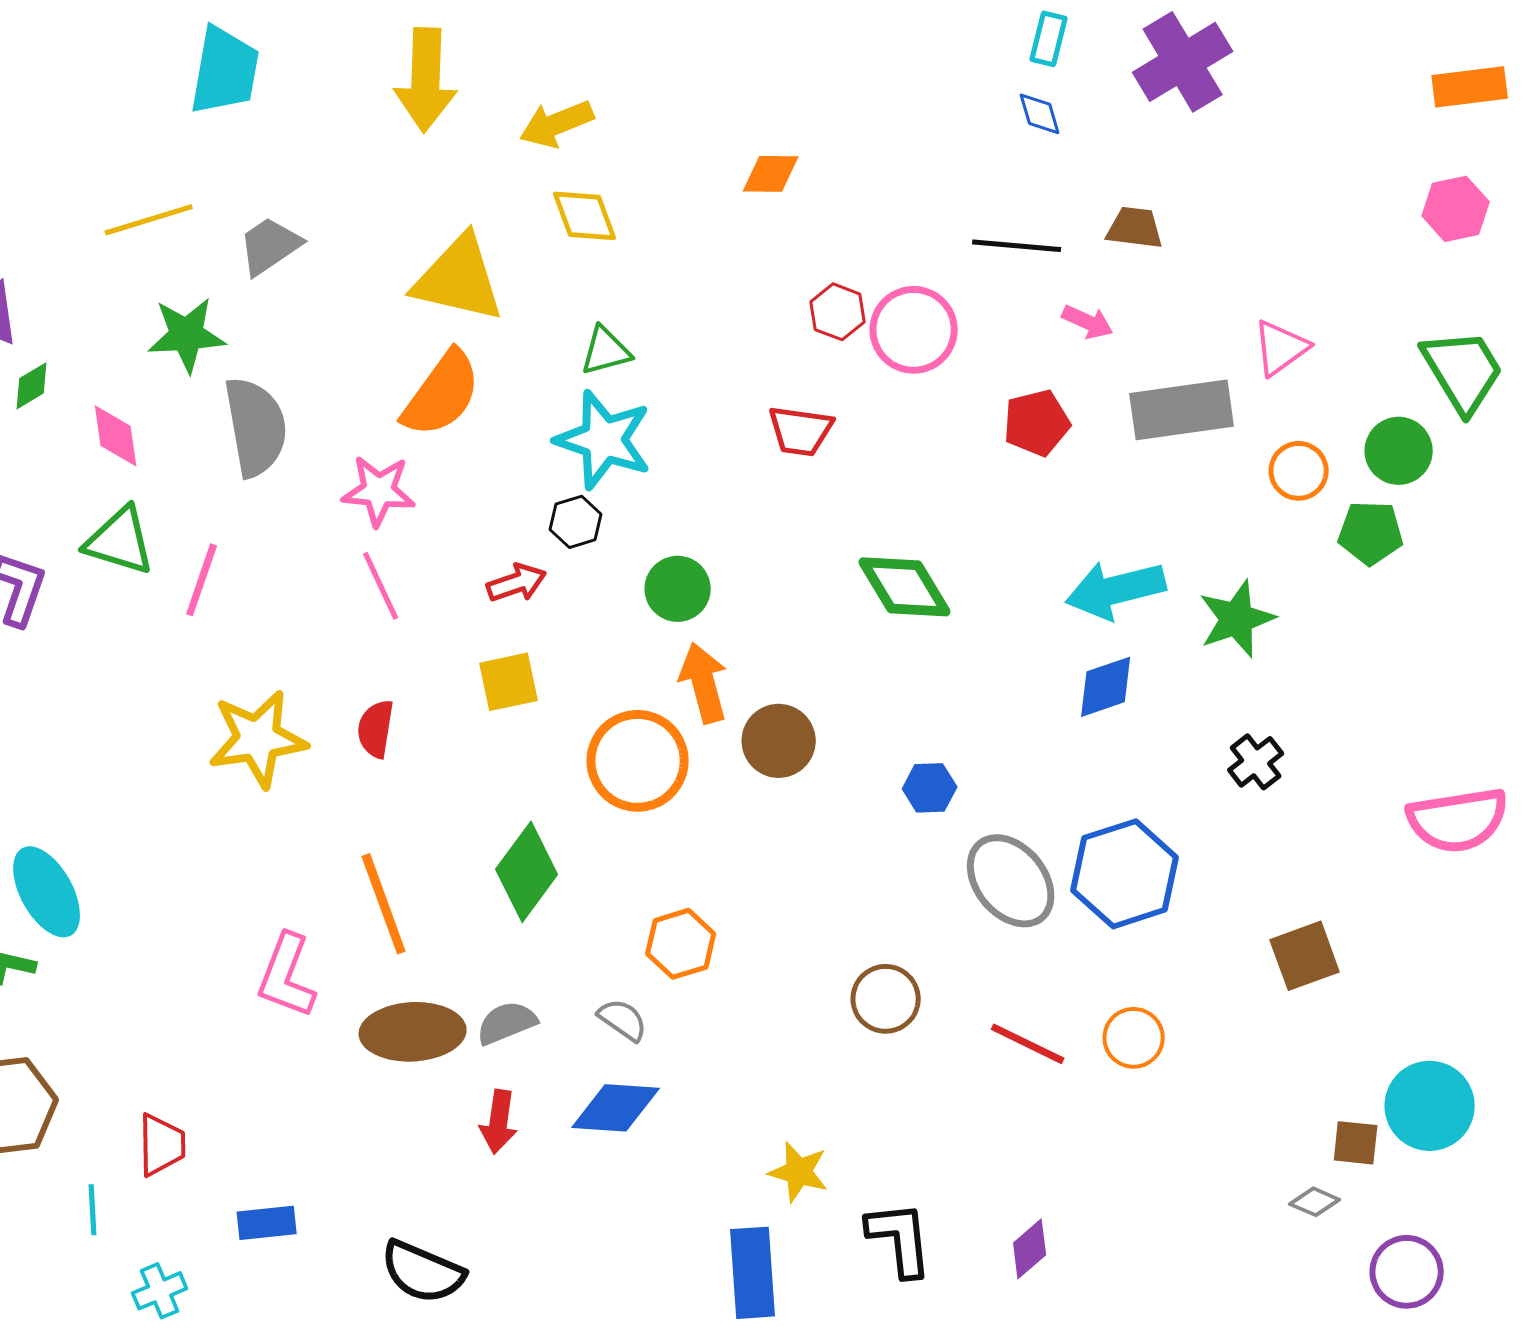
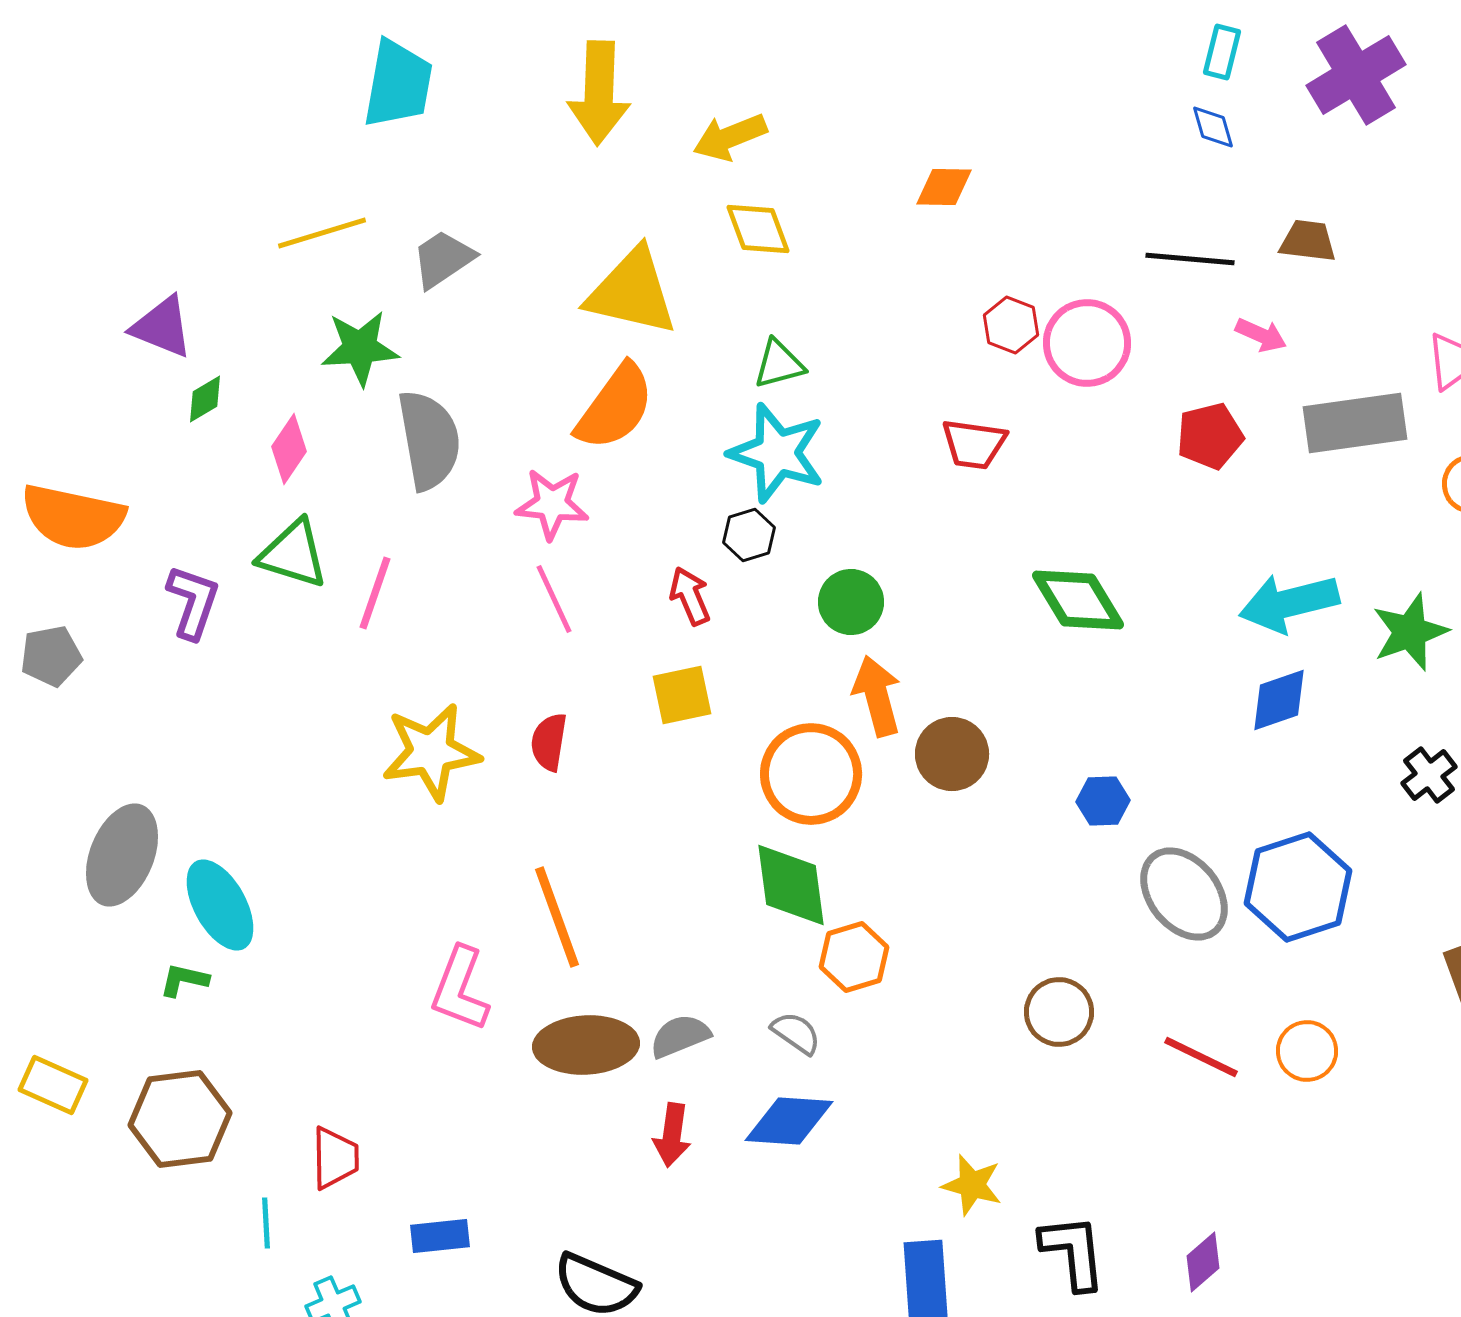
pink diamond: (116, 436) -> (289, 449), turned 42
red arrow: (517, 583) -> (690, 596), turned -94
green diamond: (527, 872) -> (791, 885), moved, turned -44

